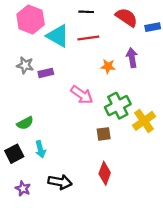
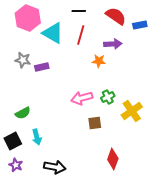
red line: (88, 38) -> (81, 35), turned -66
purple arrow: (132, 58) -> (113, 44), moved, turned 96
pink arrow: (82, 95) -> (82, 98), moved, turned 130
green cross: (118, 106) -> (108, 97), size x0.6
red diamond: (105, 173) -> (113, 159), moved
purple star: (23, 189) -> (16, 165), moved

